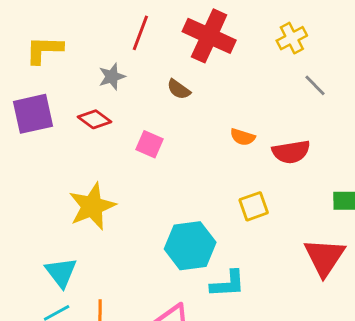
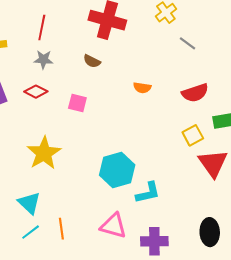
red line: (140, 33) -> (42, 28), moved
gray star: (112, 77) -> (43, 60), turned 30
red semicircle: (291, 152) -> (195, 93), moved
yellow square: (254, 206) -> (193, 135), moved

